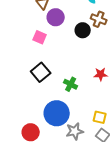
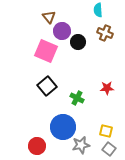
black circle: (83, 30) -> (78, 42), moved
pink square: (40, 37) -> (46, 51), size x1.6

